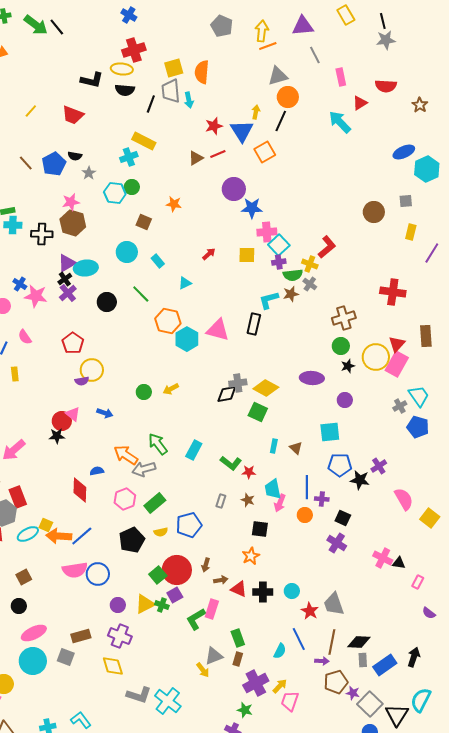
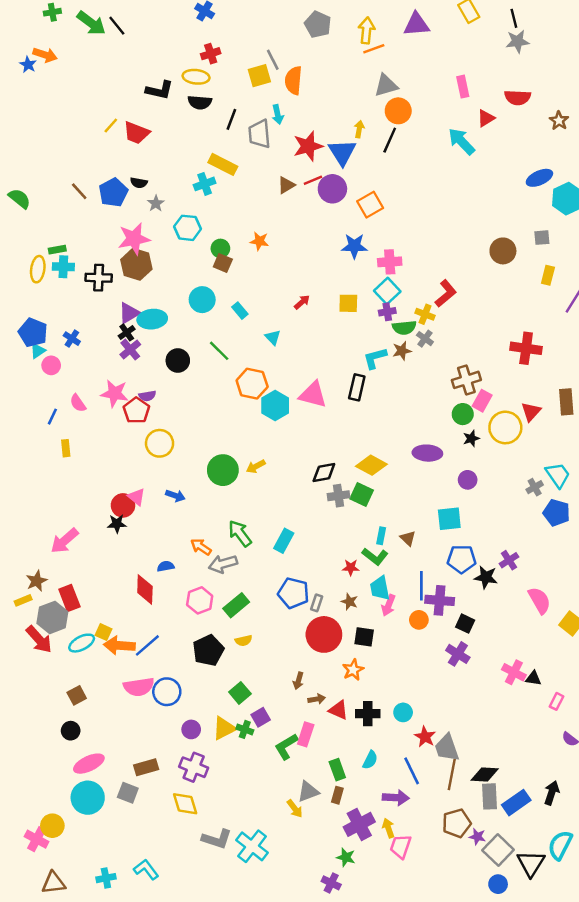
red cross: (134, 50) -> (211, 54), size x0.7
gray line: (315, 55) -> (273, 60), moved
gray trapezoid: (171, 91) -> (259, 134), moved
yellow line: (31, 111) -> (111, 125), moved
red star: (214, 126) -> (308, 146), size x1.4
orange square: (265, 152) -> (370, 205), moved
green circle: (132, 187) -> (220, 248), moved
purple circle: (234, 189) -> (332, 189), moved
pink star: (71, 202) -> (134, 239), size x1.5
pink cross: (267, 232) -> (390, 262), moved
cyan triangle: (185, 283) -> (273, 337), turned -48
pink star: (36, 296) -> (114, 393), moved
pink rectangle: (397, 364) -> (482, 401), moved, size x0.7
purple semicircle: (82, 381) -> (147, 396), moved
gray cross: (238, 383) -> (339, 496), moved
green circle: (144, 392) -> (223, 470), size x1.6
orange arrow: (126, 455) -> (201, 547), size x0.7
green L-shape: (231, 463) -> (375, 557), moved
purple cross: (322, 499) -> (440, 600), size x1.6
blue pentagon: (189, 525) -> (293, 593), moved, turned 30
red circle: (177, 570) -> (324, 634), moved
gray trapezoid: (334, 604) -> (447, 748), moved
cyan semicircle: (280, 651) -> (370, 760), moved
gray rectangle: (363, 660) -> (490, 796), size x1.5
purple arrow: (322, 661) -> (396, 798), moved, size x1.5
yellow arrow: (280, 686) -> (388, 828), turned -63

